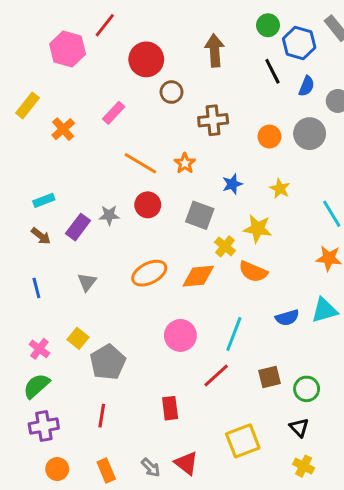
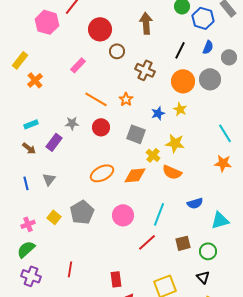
black line: (272, 71) -> (180, 50), moved, turned 54
brown cross: (213, 120) -> (145, 70), turned 30
orange cross: (63, 129) -> (35, 80), moved
orange circle: (269, 137) -> (183, 81), size x1.5
yellow star: (280, 189) -> (180, 109), moved
gray star: (109, 215) -> (72, 123), moved
gray triangle: (87, 282) -> (49, 179), moved
cyan triangle: (324, 310) -> (220, 220), moved
pink cross: (39, 349) -> (28, 224), turned 32
gray pentagon: (108, 362) -> (82, 212), moved
red rectangle: (170, 408) -> (116, 279), moved
purple cross: (44, 426) -> (31, 276), turned 30

